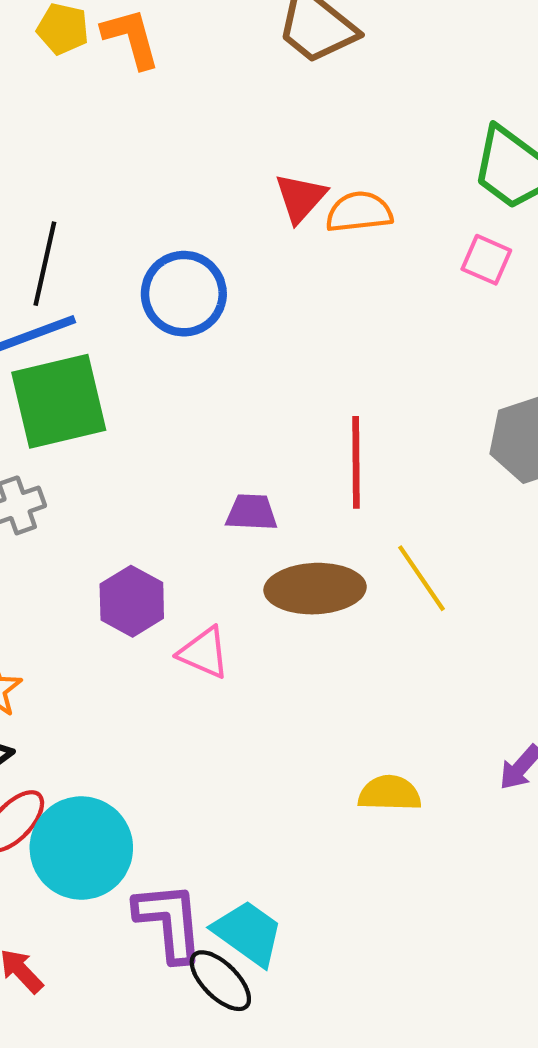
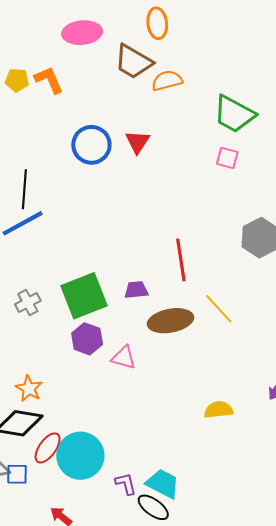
orange semicircle: (359, 212) -> (167, 81), moved
blue circle: (184, 294) -> (91, 145), moved
green square: (59, 401) -> (84, 296), moved
purple L-shape: (169, 922) -> (126, 484), size x0.6

